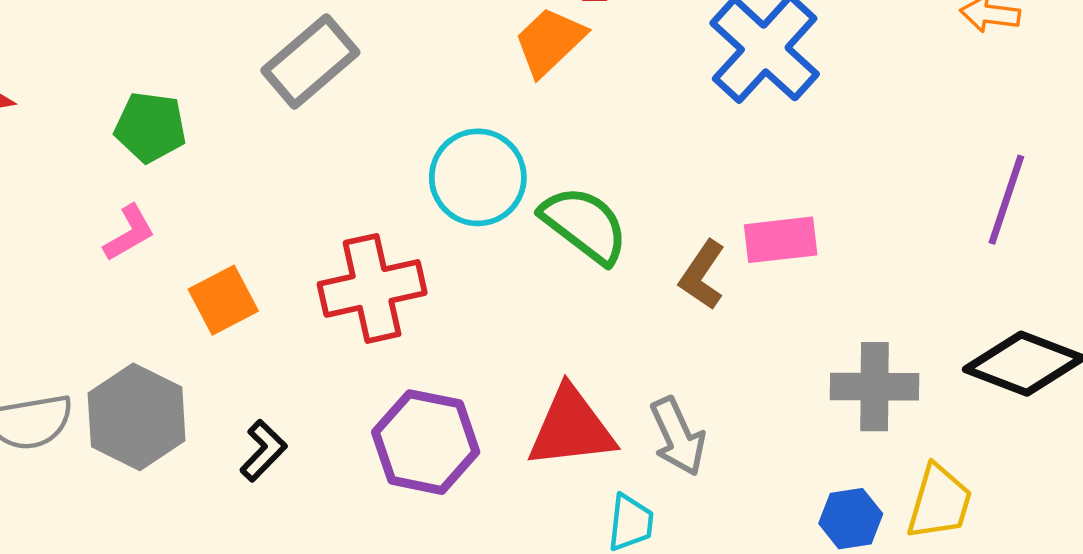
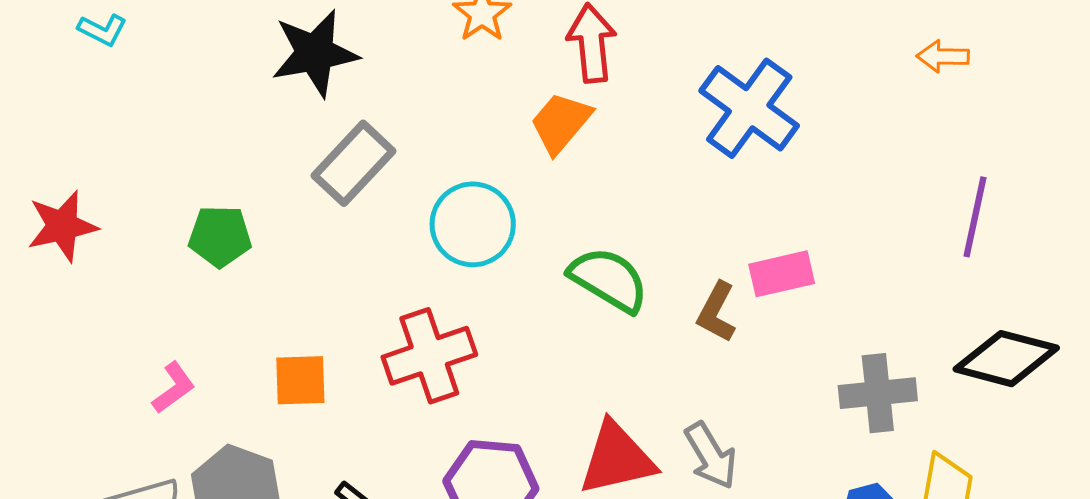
cyan circle: (478, 177) -> (473, 224), moved
pink L-shape: (129, 233) -> (174, 388), moved
orange square: (223, 300) -> (300, 380), turned 32

